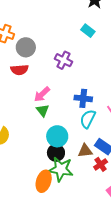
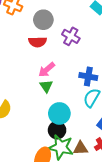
gray circle: (26, 47) -> (43, 20), moved
red semicircle: (19, 70) -> (37, 42), moved
brown triangle: (85, 151) -> (80, 148), moved

